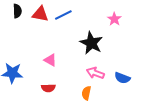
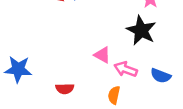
black star: (91, 43) -> (141, 30), moved
pink triangle: (50, 60) -> (102, 55), moved

